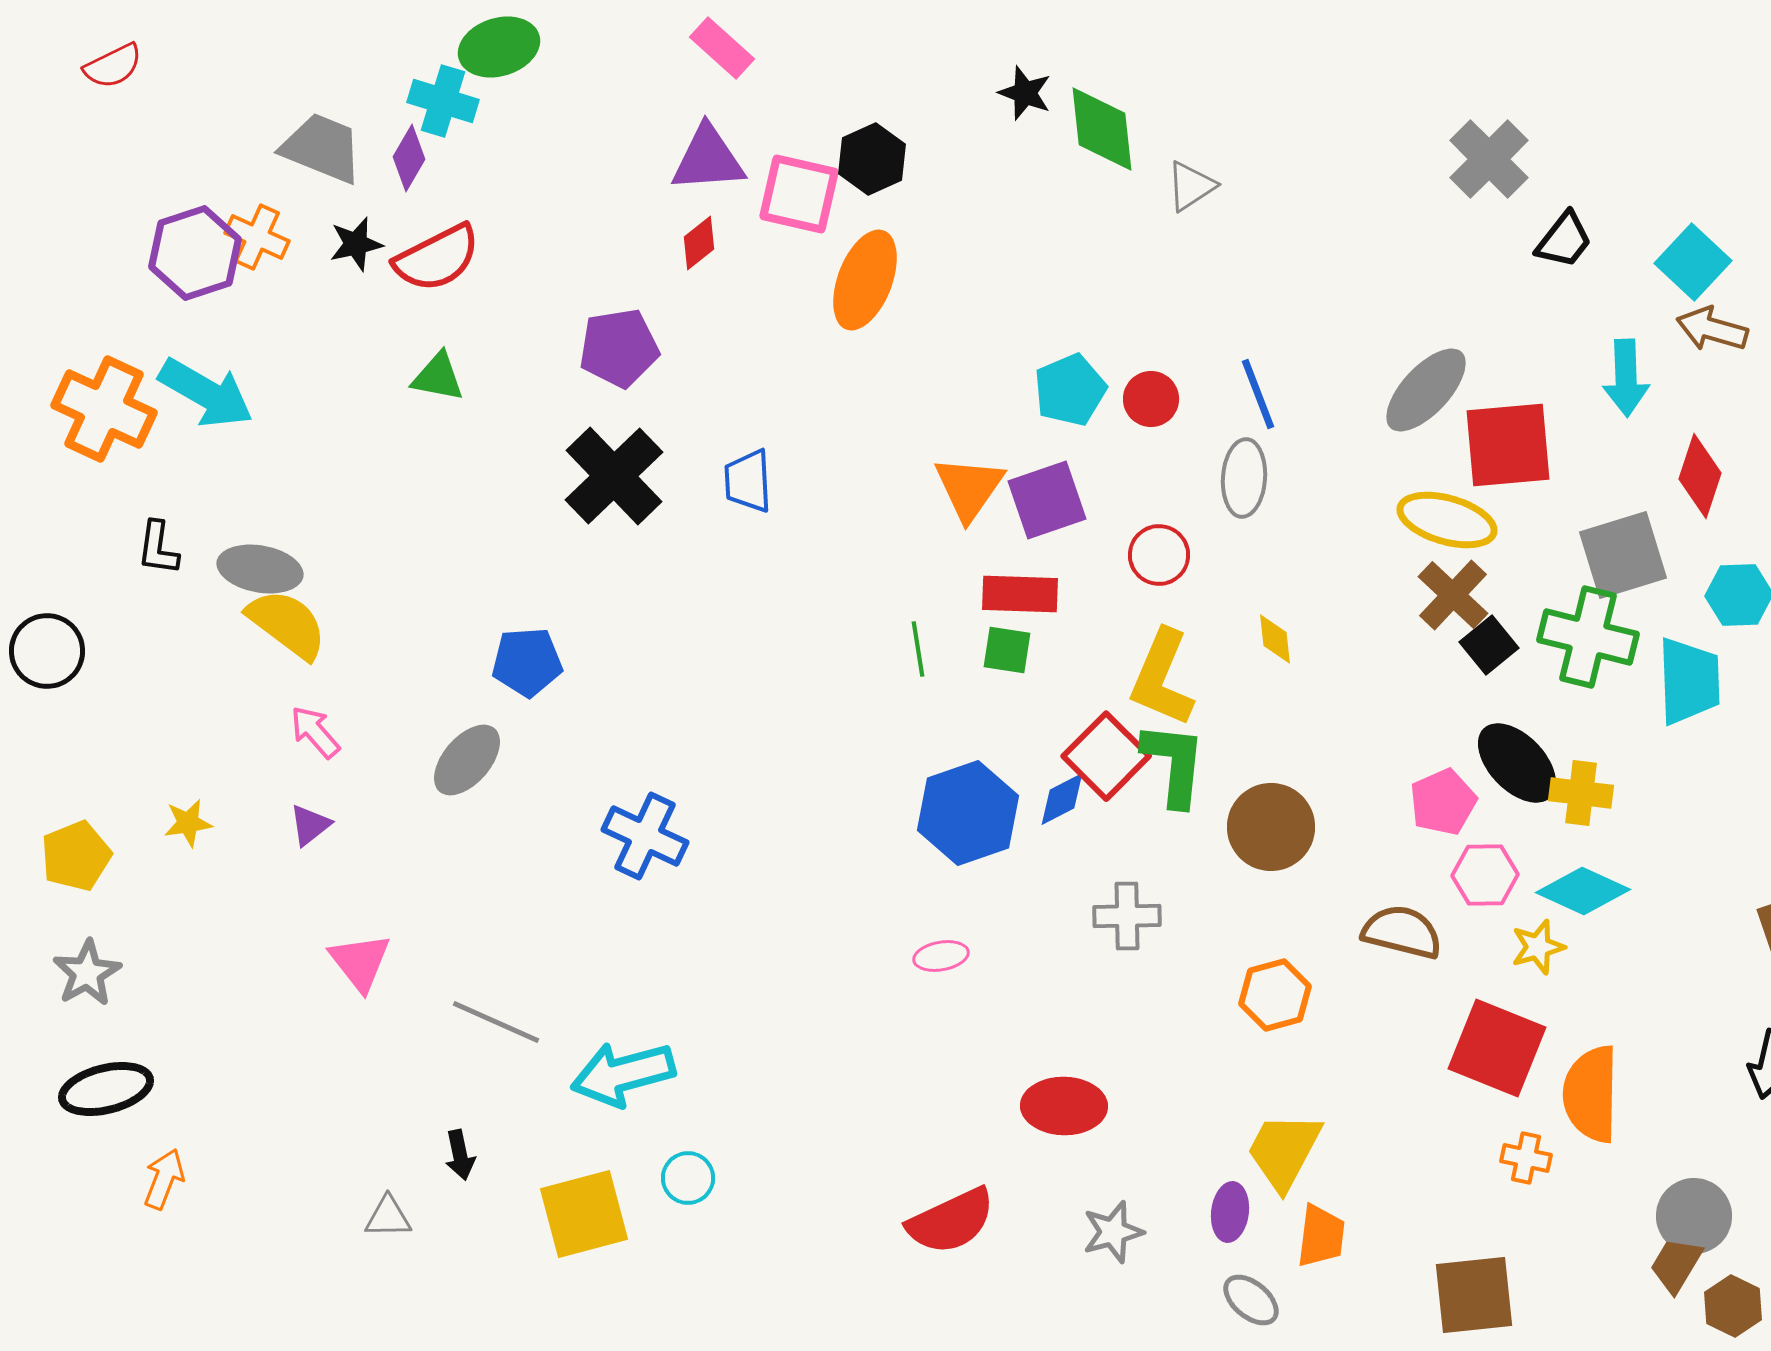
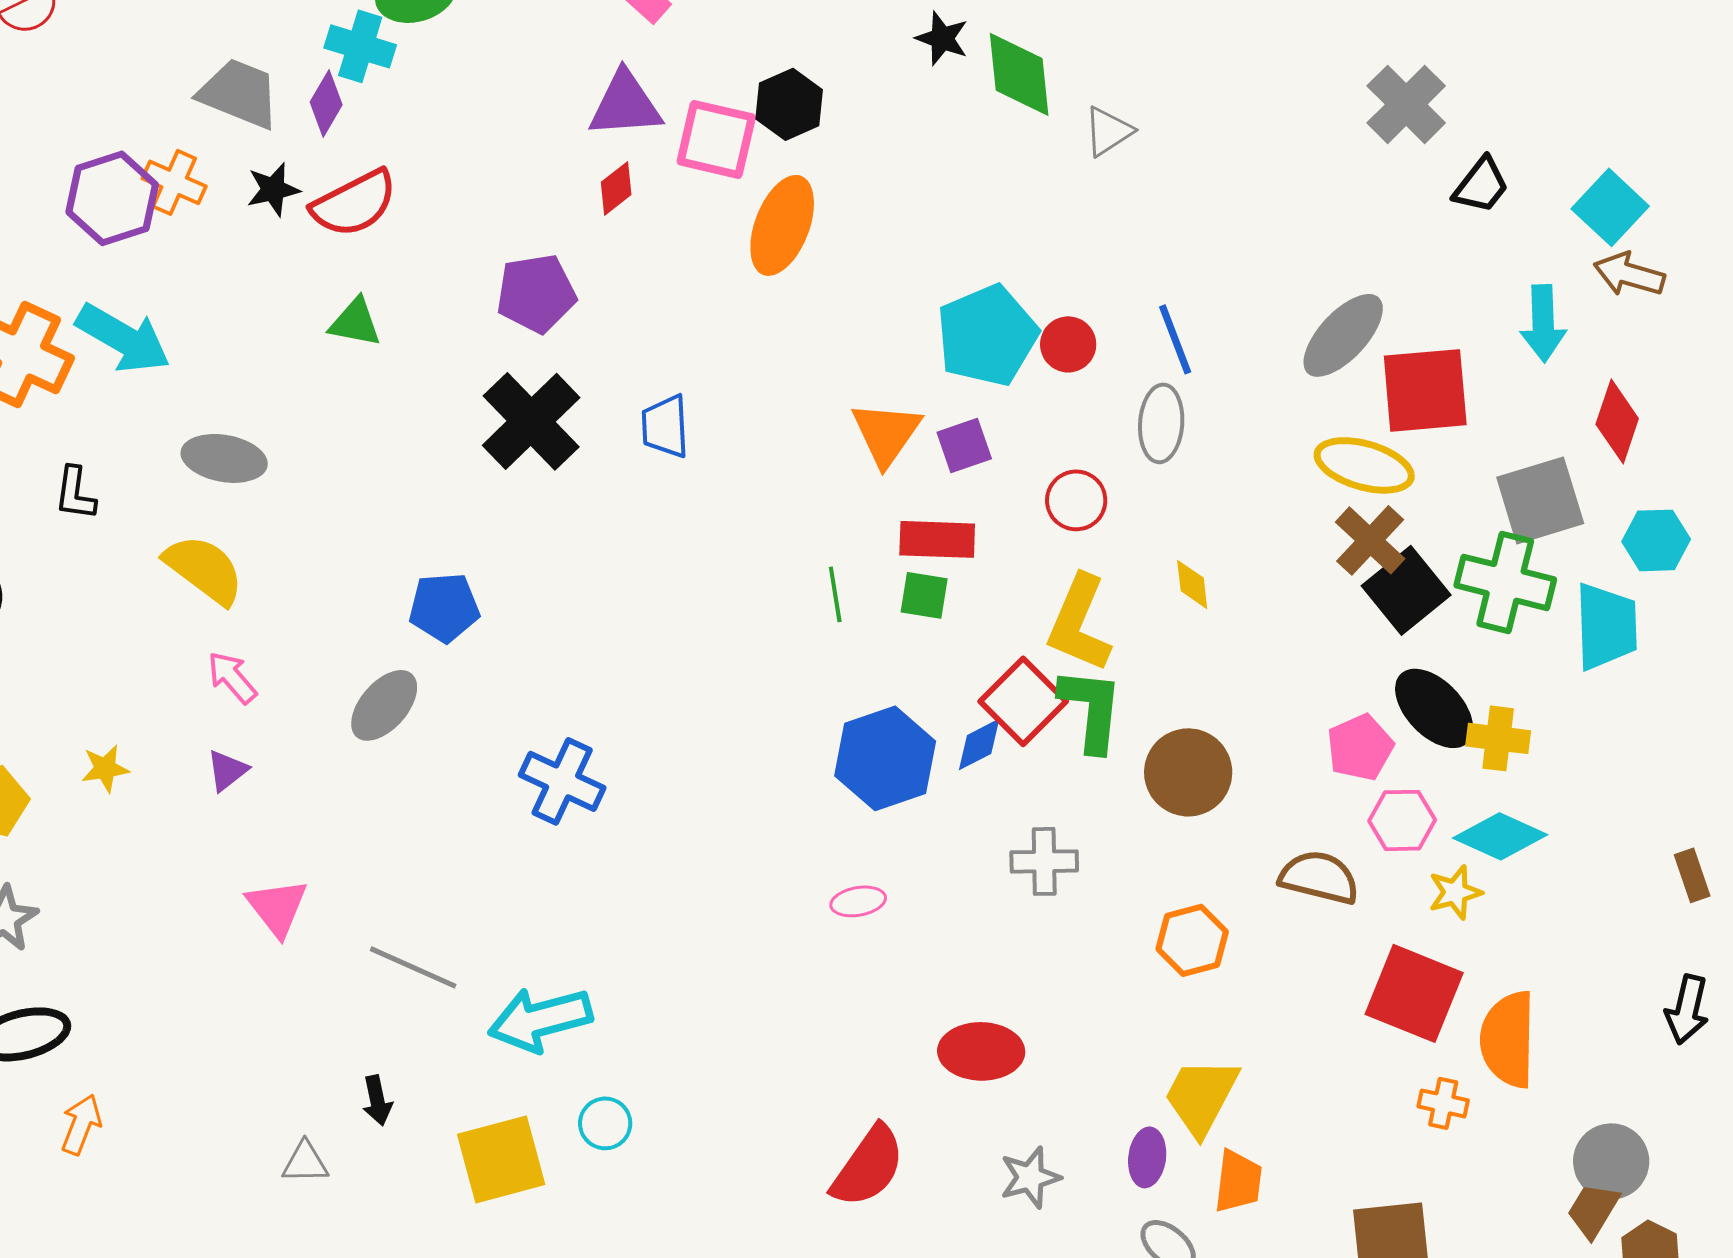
cyan pentagon: (1070, 390) -> (987, 335), size x1.4
purple square: (1047, 500) -> (964, 445), size x0.7
gray ellipse: (260, 569) -> (224, 458), moved
black square: (1489, 645) -> (1406, 590), size x1.5
red semicircle: (951, 1221) -> (868, 1166), turned -30

